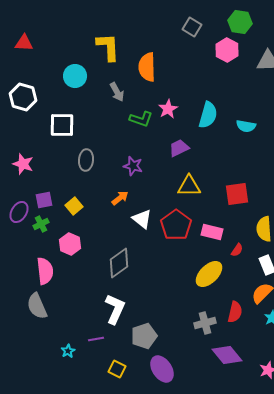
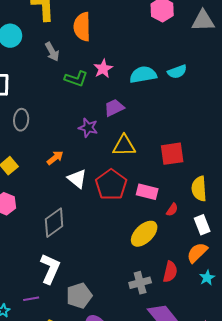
cyan semicircle: (208, 115) -> (143, 75), turned -116
cyan semicircle: (246, 126) -> (177, 72), moved, turned -30
purple star: (133, 166) -> (88, 128), moved

